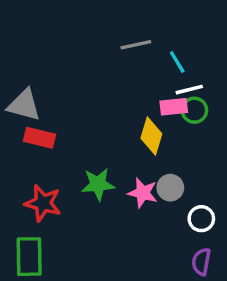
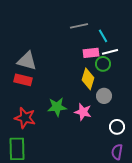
gray triangle: (24, 105) -> (27, 61), moved
pink rectangle: (174, 107) -> (91, 53), moved
green circle: (194, 110) -> (103, 64), moved
gray circle: (170, 188) -> (104, 96), moved

